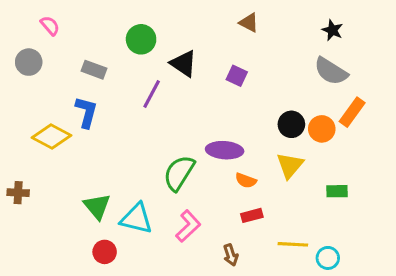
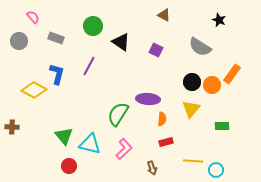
gray rectangle: (94, 70) -> (56, 38), moved
gray semicircle: (331, 71) -> (200, 47), moved
purple line: (152, 94) -> (89, 66), moved
orange semicircle: (246, 181) -> (162, 119), turned -104

